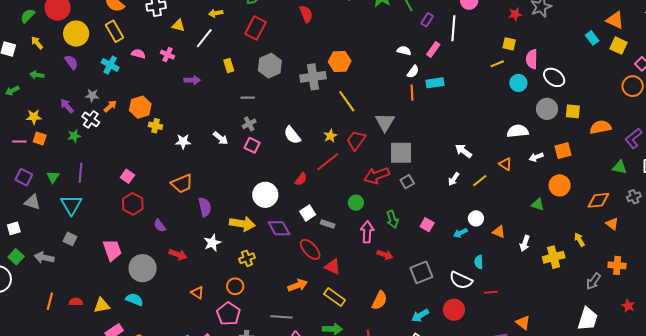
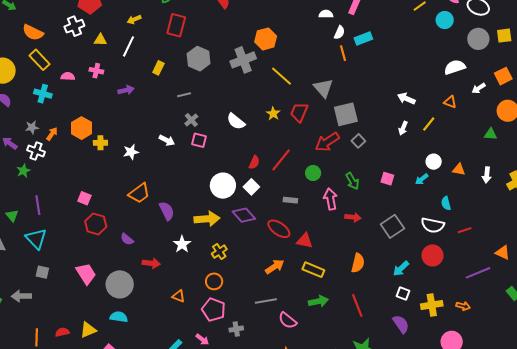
yellow rectangle: (229, 66) -> (158, 68), turned 56
red line: (328, 162) -> (281, 160), moved
white square: (308, 213) -> (251, 187), moved

